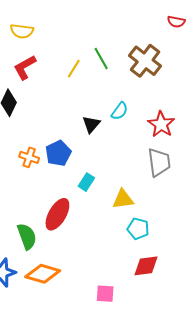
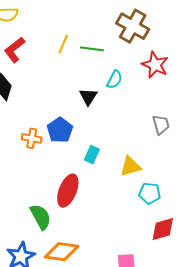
green line: (101, 58) -> (92, 49), moved, turned -45
red star: (161, 124) -> (155, 65), moved
gray trapezoid: (159, 162) -> (161, 125), size x0.7

